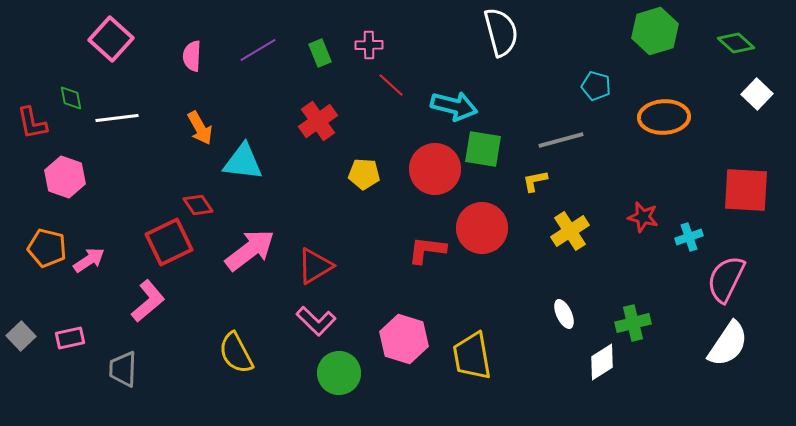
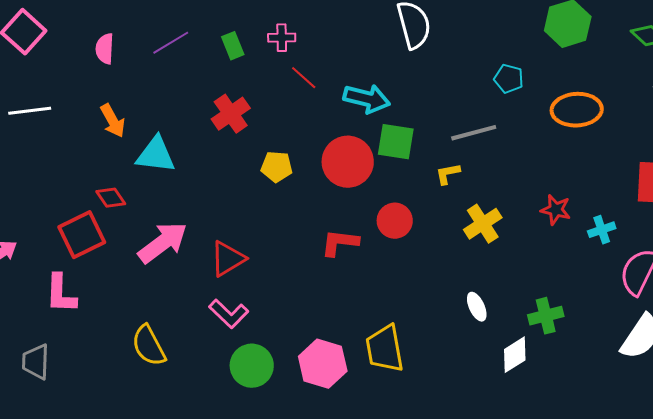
red circle: (482, 228) -> (395, 221), size x0.7
pink L-shape: (148, 301) -> (61, 294), turned 132
pink hexagon: (404, 339) -> (323, 364), moved

